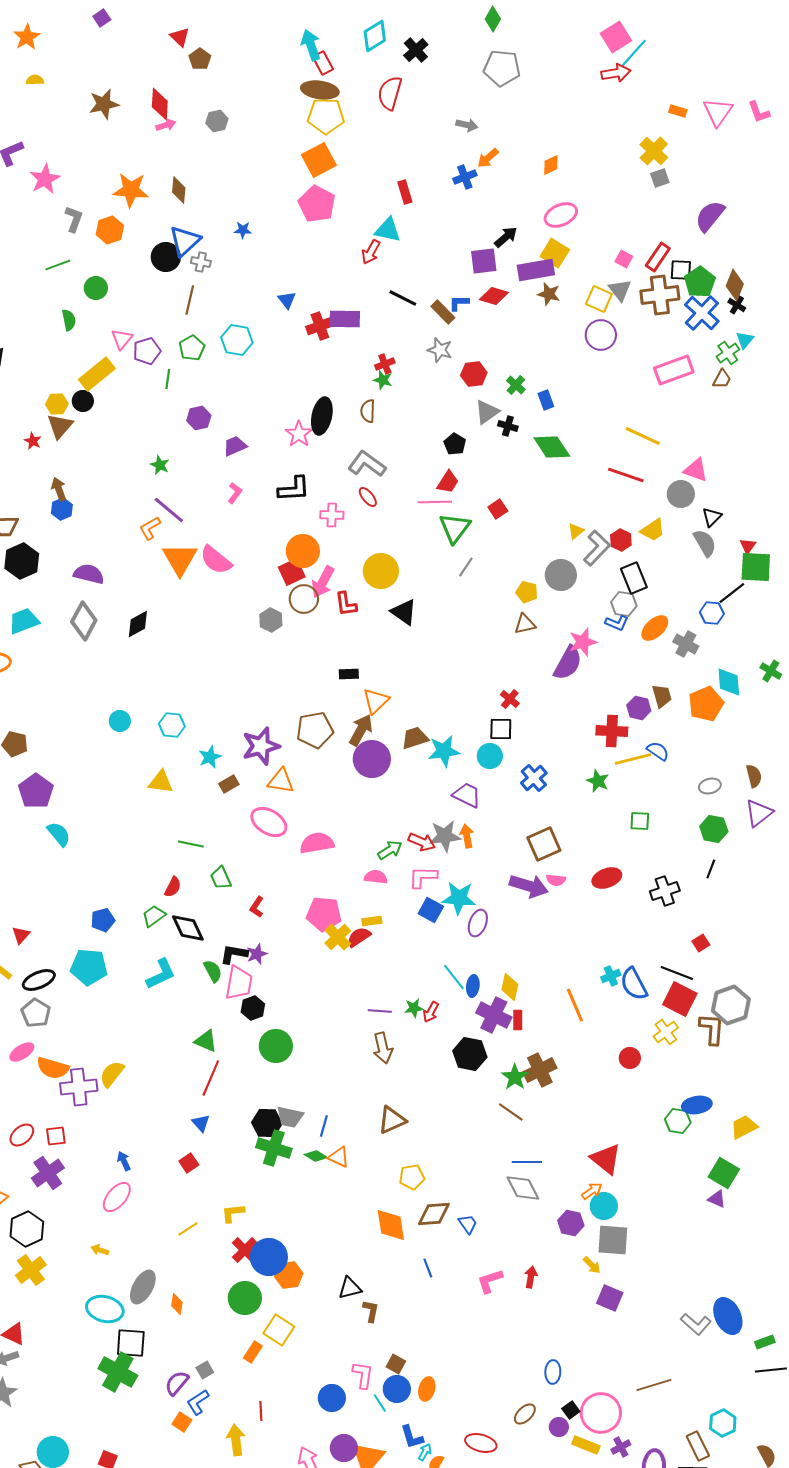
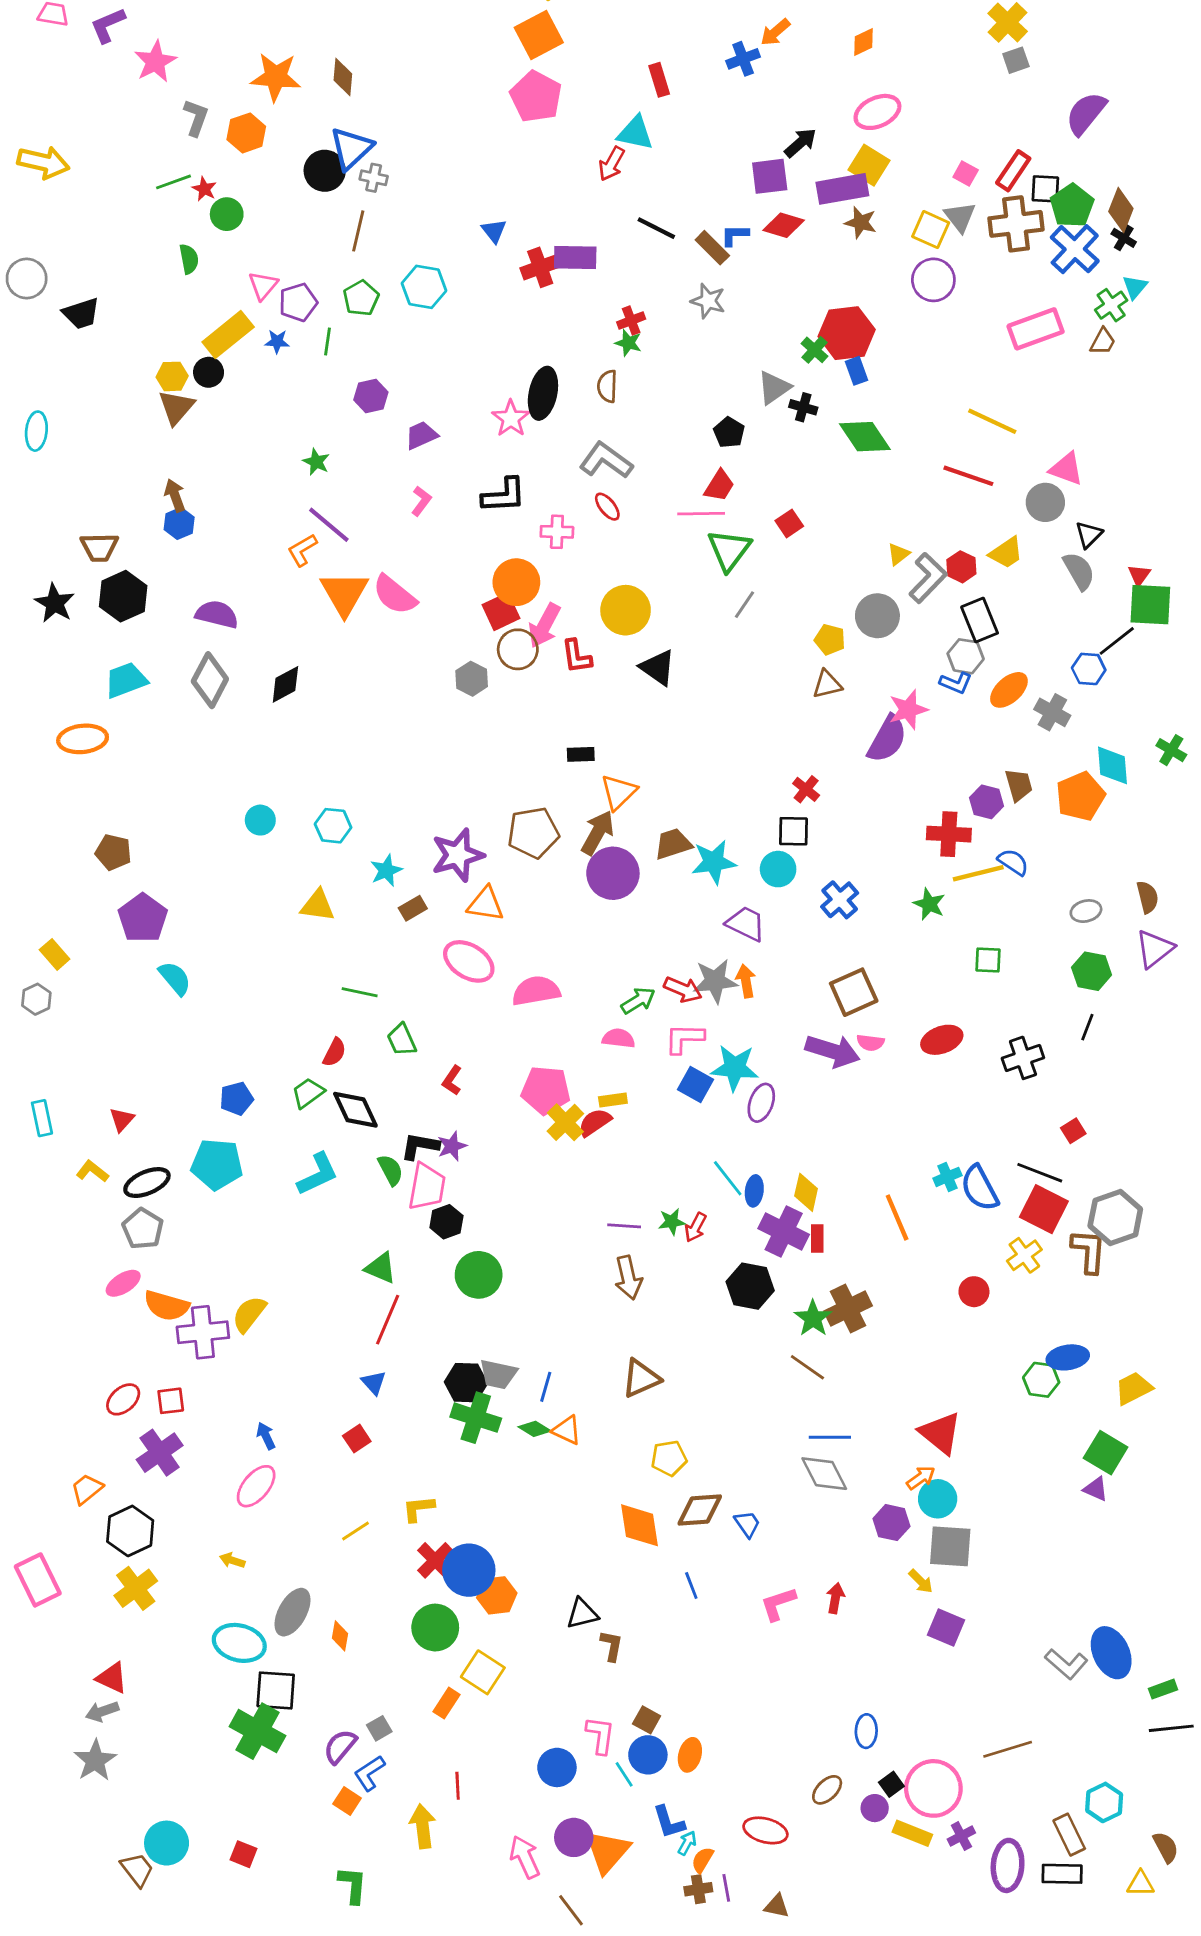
blue star: (243, 230) -> (277, 341), moved
red hexagon: (474, 374) -> (847, 333), moved, size x1.5
red star: (33, 441) -> (204, 189), moved

